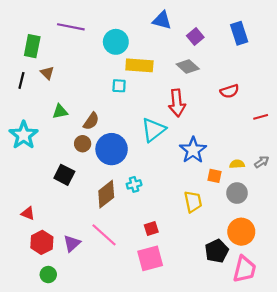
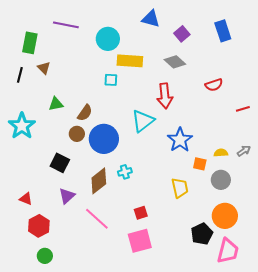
purple triangle: (72, 243) -> (67, 196), moved

